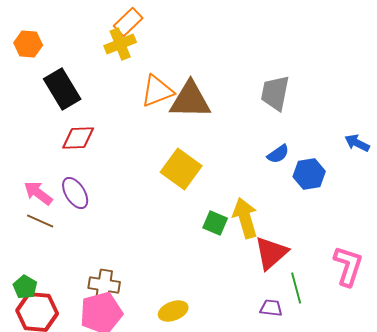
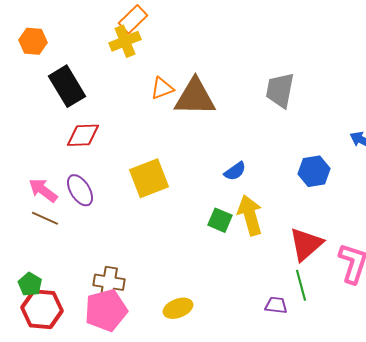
orange triangle: (157, 91) -> (162, 88), size x0.7
blue semicircle: (278, 154) -> (235, 171), moved
yellow square: (181, 169) -> (149, 178), moved, turned 33
red triangle: (271, 253) -> (306, 244), moved

